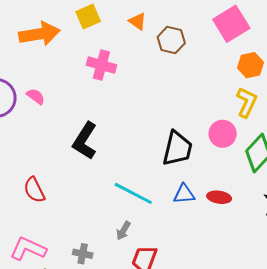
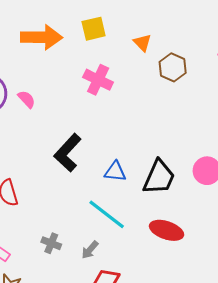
blue triangle: (184, 194) -> (115, 172), moved
red ellipse: (219, 197) -> (167, 230), moved, size x1.4
gray cross: (83, 254) -> (51, 243), moved

